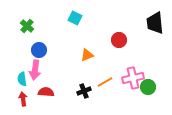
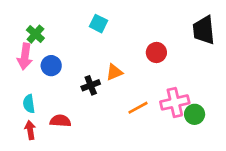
pink arrow: (35, 70) -> (25, 56), moved
black cross: (84, 91) -> (91, 85), moved

